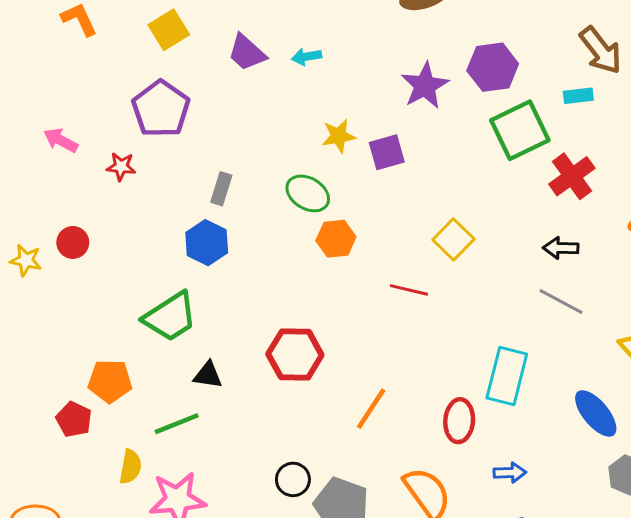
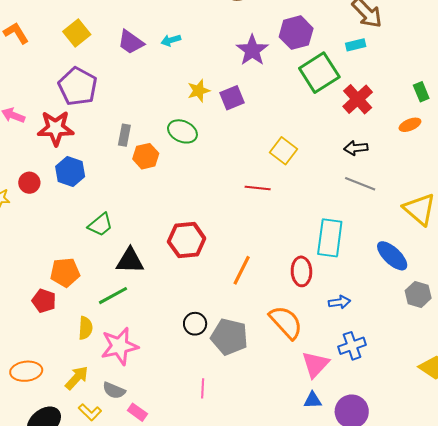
red star: (121, 167) -> (56, 128), size x1.8
orange hexagon: (336, 239) -> (146, 156), moved
blue hexagon: (207, 243) -> (70, 172), moved
green trapezoid: (170, 317) -> (100, 225), size x0.7
black triangle: (208, 375) -> (130, 261), size x1.4

